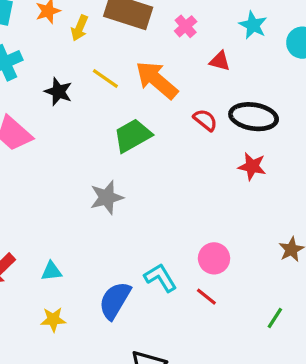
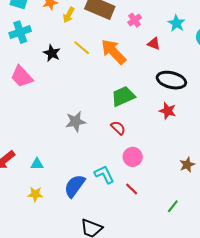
red semicircle: (205, 120) -> (118, 128), moved
green trapezoid: (133, 136) -> (123, 96), moved
pink circle: (214, 258) -> (133, 157), moved

